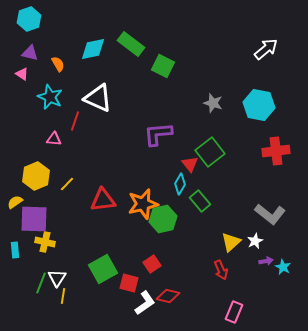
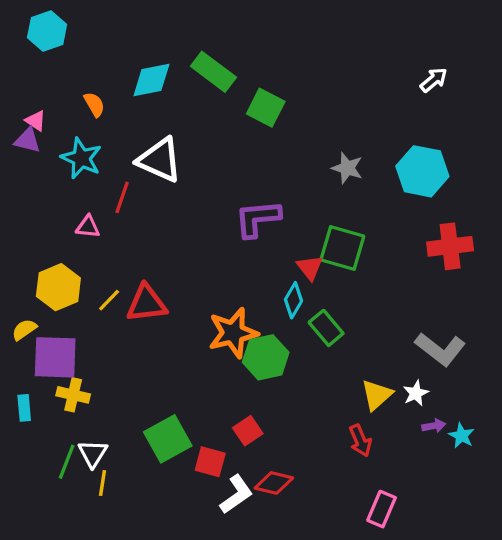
white arrow: (266, 49) -> (434, 80), size x0.7
purple triangle: (30, 53) -> (27, 140), moved
green square: (210, 152) -> (342, 248), turned -36
red triangle: (103, 200) -> (147, 303), moved

